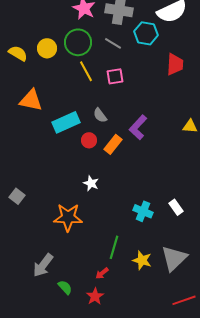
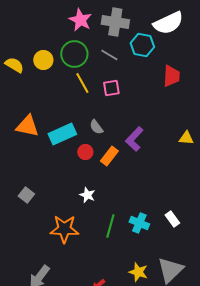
orange triangle: (31, 100) -> (27, 126), moved
gray square: (17, 196) -> (26, 195), moved
green line: (114, 247) -> (110, 226), moved

